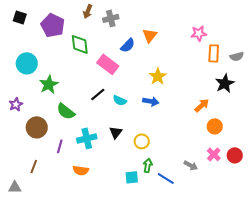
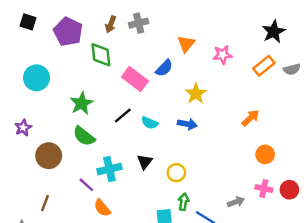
brown arrow: (88, 11) -> (111, 24), moved
pink star: (199, 33) -> (223, 55), moved
blue semicircle: (128, 45) -> (164, 68), moved
orange rectangle: (214, 53) -> (264, 66), turned 48
black star: (225, 83) -> (274, 32), moved
green star: (49, 84) -> (81, 103), moved
orange arrow: (202, 105) -> (250, 118), moved
purple line: (60, 146) -> (86, 185), moved, turned -64
pink cross: (214, 154) -> (264, 188), turned -32
gray arrow: (191, 165) -> (236, 202), turned -48
orange semicircle: (81, 170) -> (102, 208), turned 42

